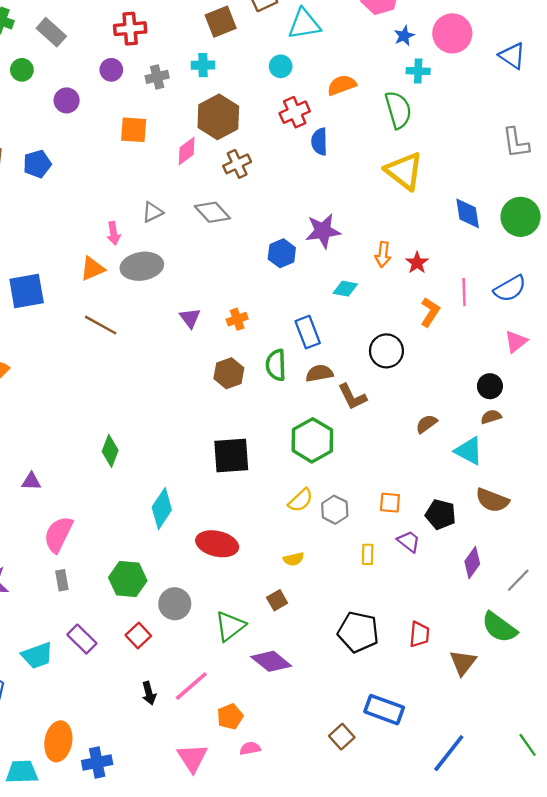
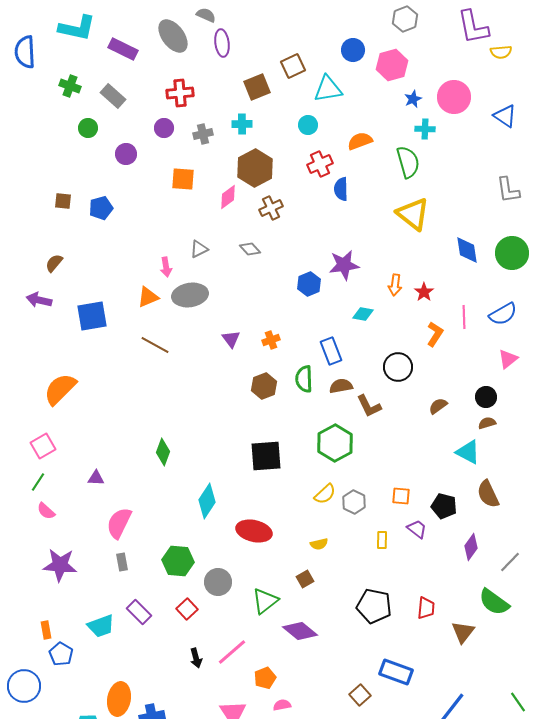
gray diamond: (212, 212) -> (250, 249), size x0.7
brown semicircle: (426, 424) -> (438, 406), moved
brown semicircle: (492, 500) -> (488, 494), turned 44

